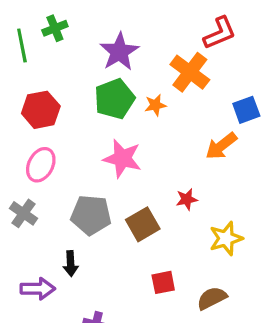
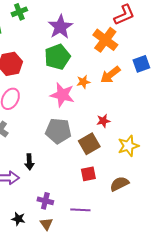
orange star: (155, 105) -> (83, 82), moved
orange arrow: (221, 146) -> (110, 75), moved
gray pentagon: (91, 215) -> (58, 131), moved
brown square: (143, 224) -> (89, 144), moved

